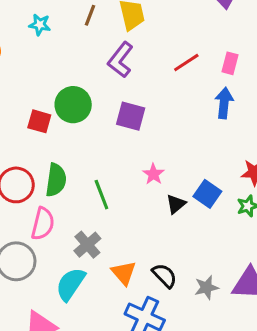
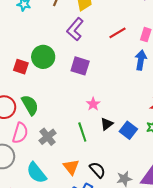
green semicircle: (56, 180) -> (30, 105), turned -40
blue square: (207, 194) -> (128, 130), moved
green line: (101, 195) -> (82, 132), moved
gray cross: (87, 245) -> (48, 137), moved
cyan semicircle: (71, 284) -> (36, 173), turned -75

